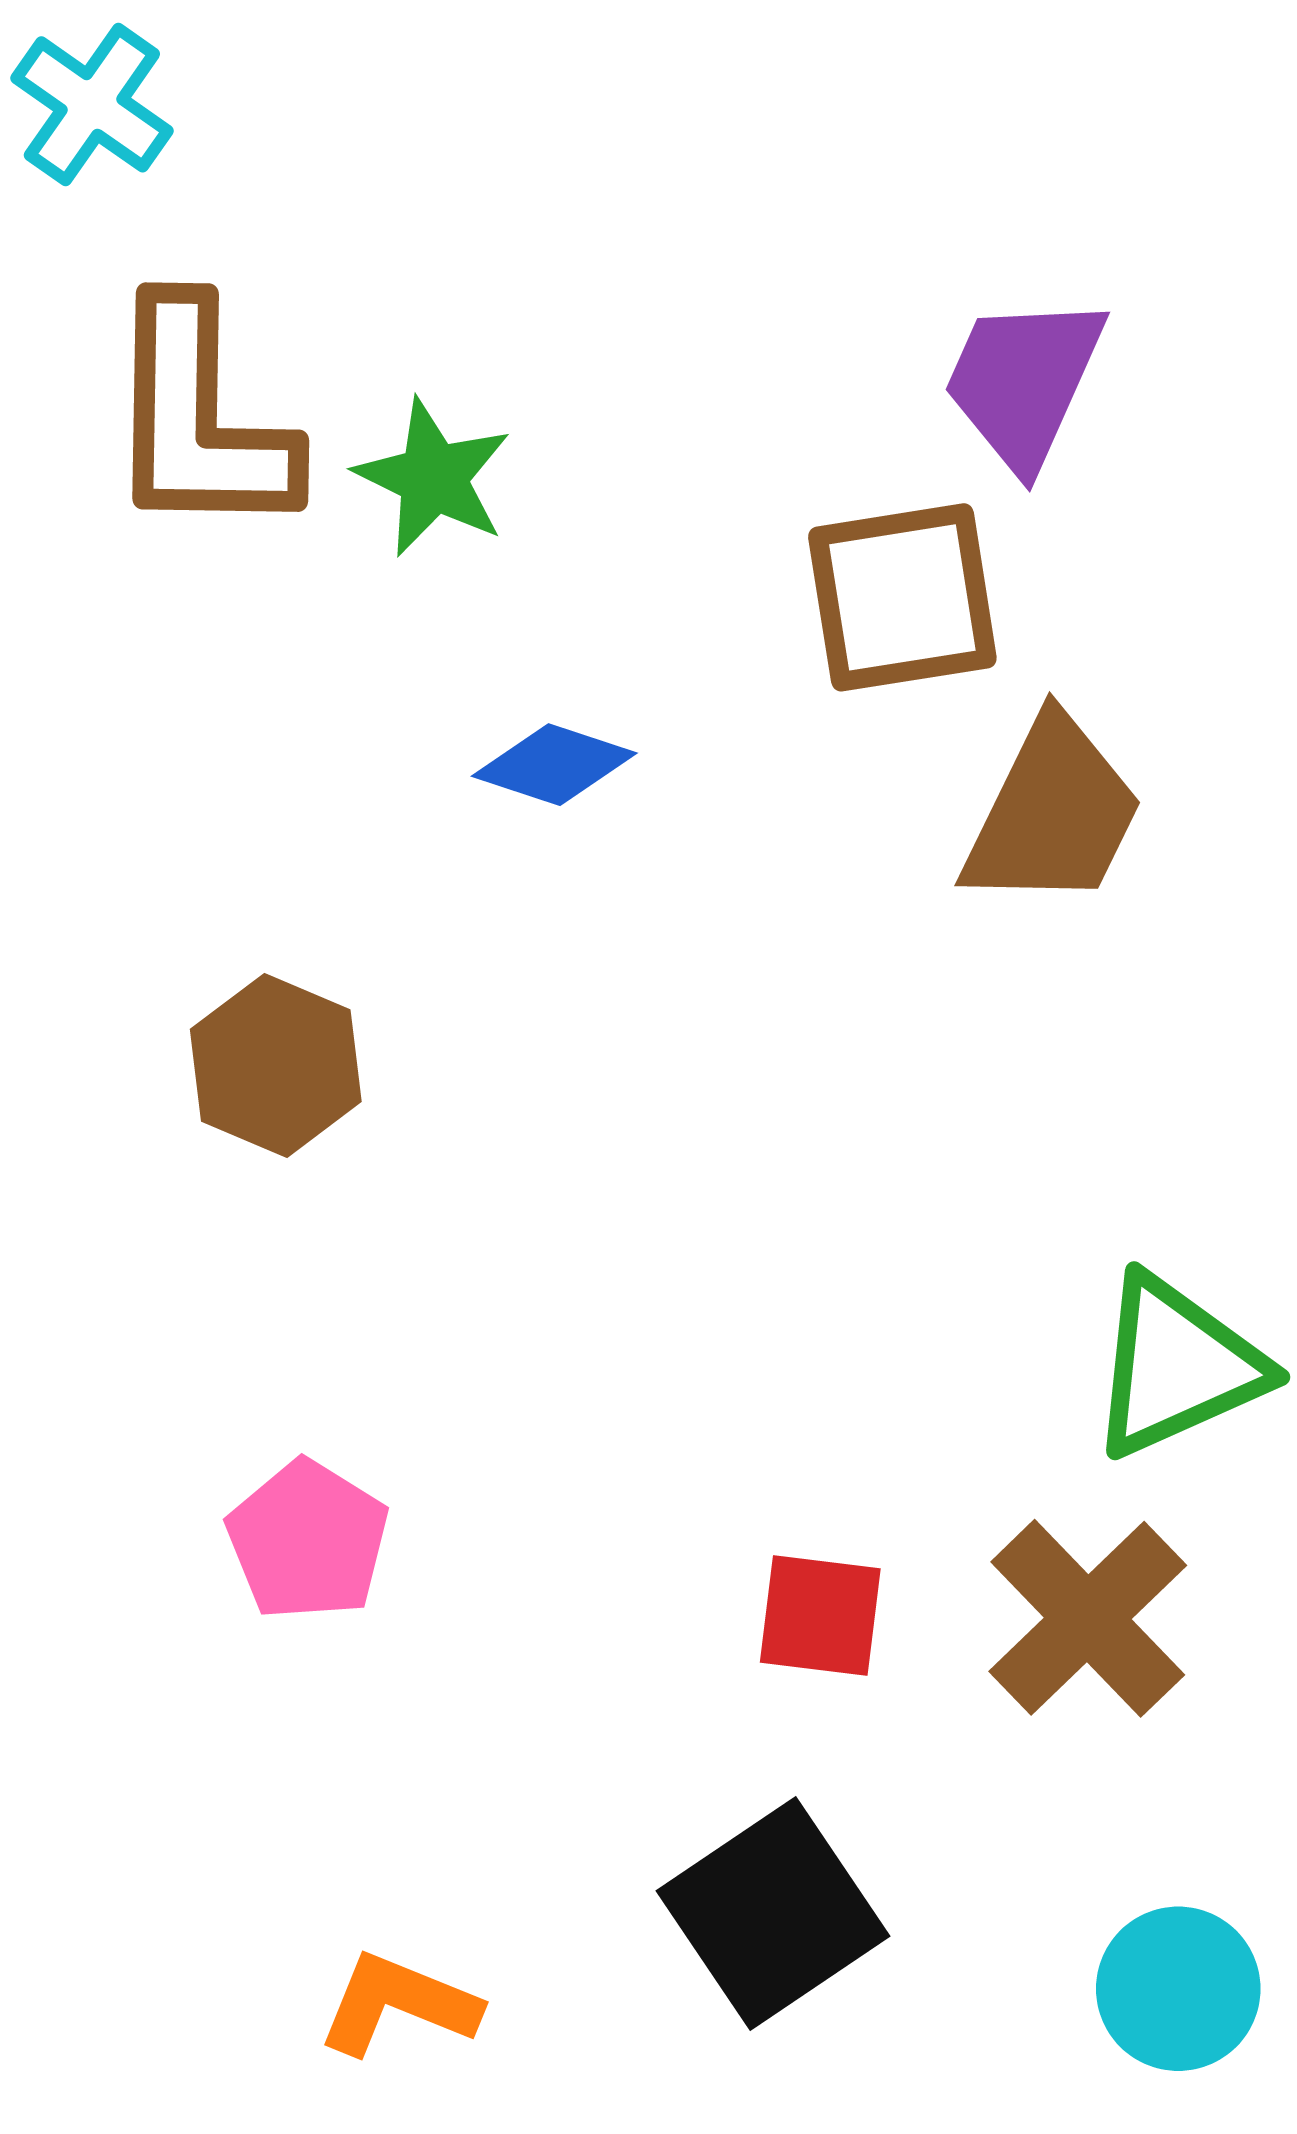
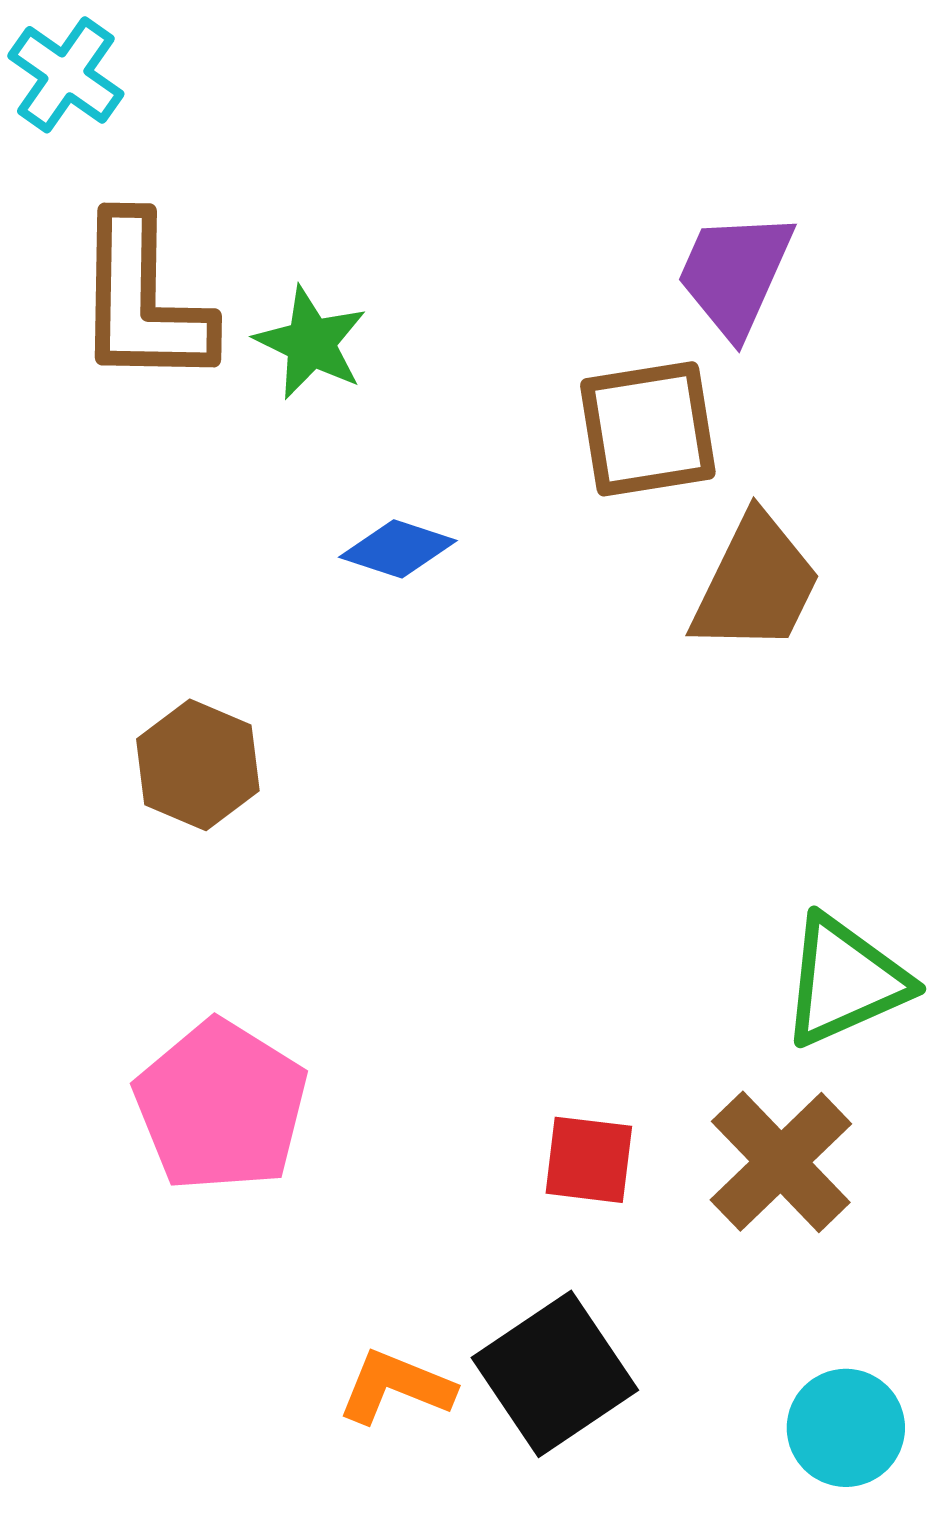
pink pentagon: (308, 1540) -> (221, 1106), size x1.5
orange L-shape: (398, 2004) -> (396, 1387), moved

